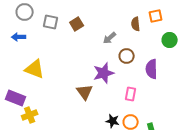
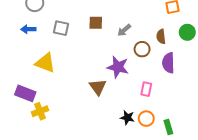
gray square: (51, 22) -> (61, 28), moved
brown square: (77, 24) -> (96, 23), moved, turned 32
brown semicircle: (136, 24) -> (161, 37), moved
purple star: (104, 73) -> (118, 67), turned 30

